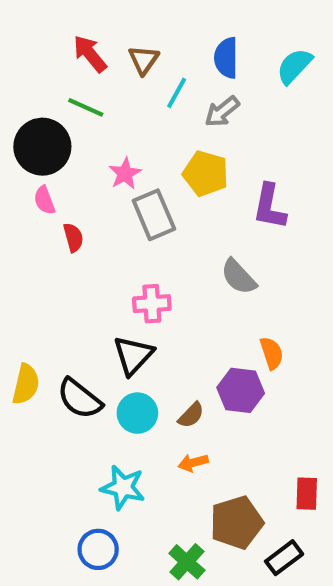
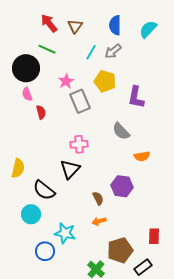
cyan line: (177, 93) -> (91, 52), moved
orange semicircle: (272, 353) -> (142, 156), moved, turned 98
yellow semicircle: (26, 384) -> (18, 168), moved
cyan circle: (137, 413) -> (31, 214), moved
brown semicircle: (191, 415) -> (98, 198), turned -72
blue circle: (98, 549) -> (45, 251), moved

